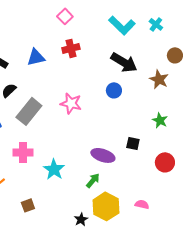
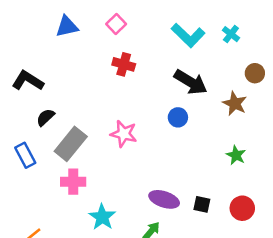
red cross: (71, 48) -> (124, 64), turned 30
blue triangle: (36, 57) -> (67, 27), moved
black square: (133, 143) -> (202, 204), moved
pink cross: (23, 152) -> (73, 182), moved

